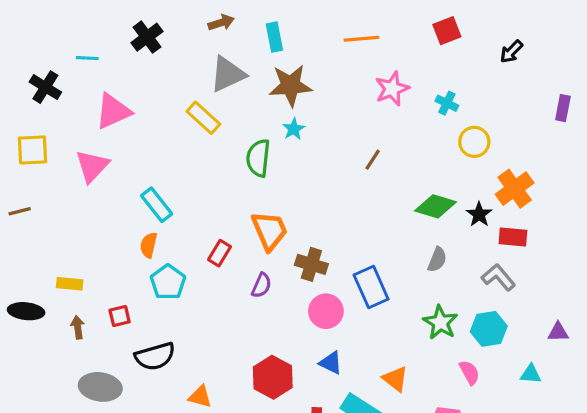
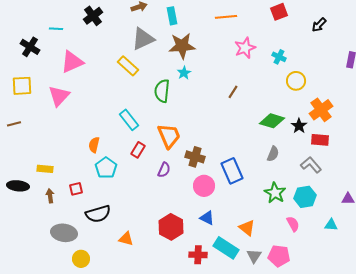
cyan rectangle: (157, 205) -> (129, 120), moved

